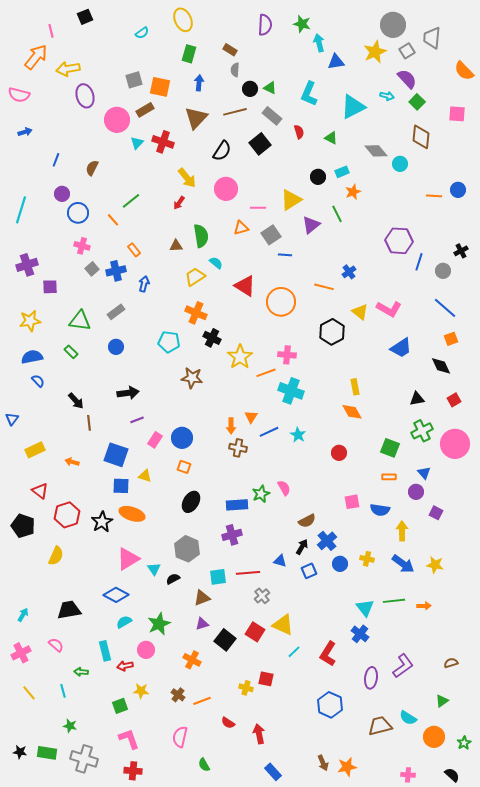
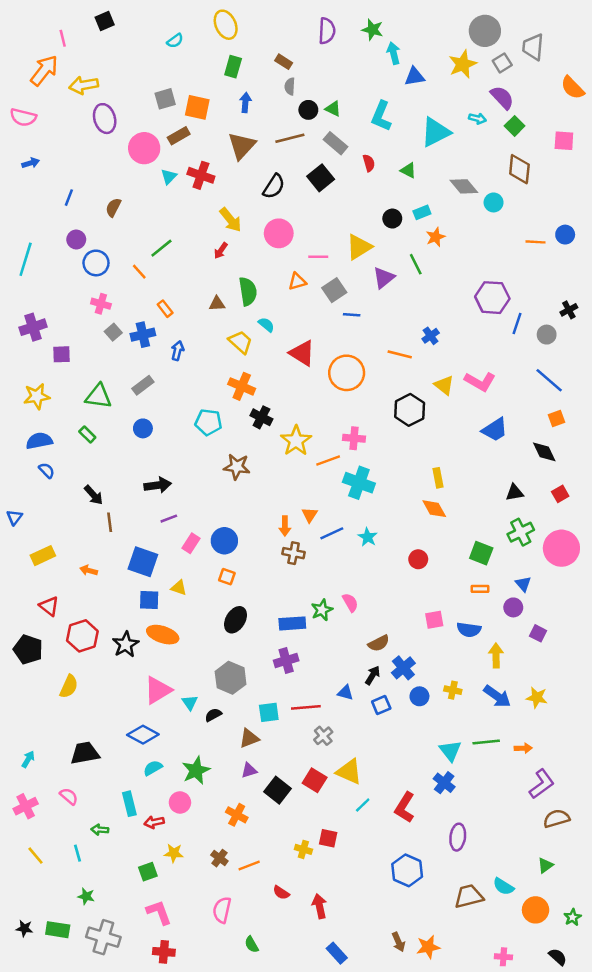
yellow trapezoid: (195, 277) -> (240, 342), turned 75
brown semicircle: (451, 663) -> (557, 819), size x1.5
purple L-shape: (403, 666) -> (542, 784), moved

